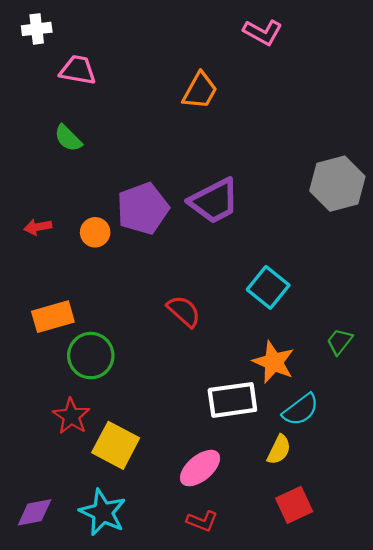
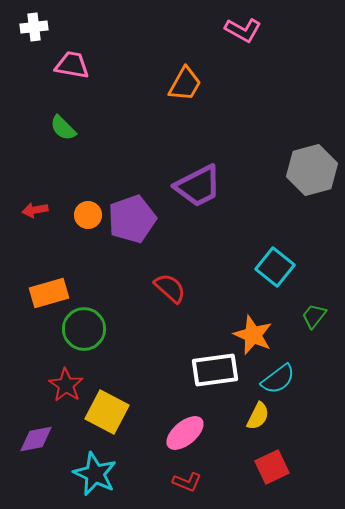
purple pentagon: (143, 208) -> (132, 219), moved
cyan square: (268, 287) -> (275, 267), moved
purple diamond: (35, 512) -> (36, 439), moved

